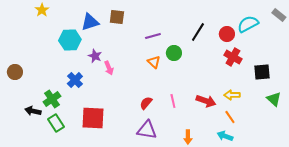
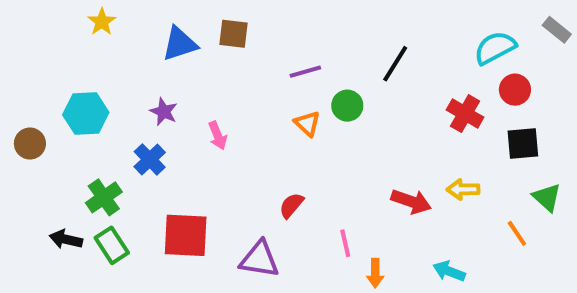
yellow star: (42, 10) -> (102, 22), moved
red circle: (227, 34) -> (515, 90), moved
cyan hexagon: (70, 40) -> (86, 114), moved
purple star: (95, 56) -> (164, 112), moved
pink line: (173, 101) -> (345, 243), moved
black arrow: (33, 111) -> (66, 239), moved
orange line: (230, 117) -> (517, 233), moved
purple triangle: (147, 130) -> (259, 259), moved

